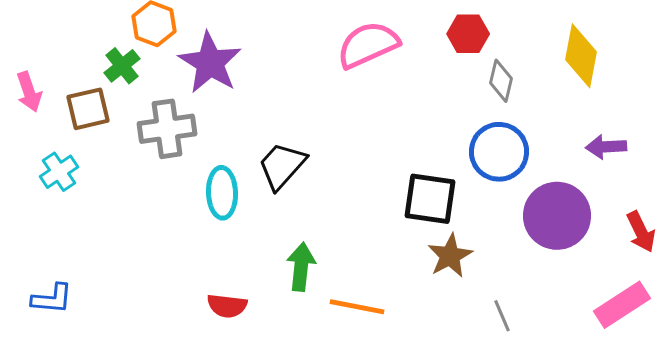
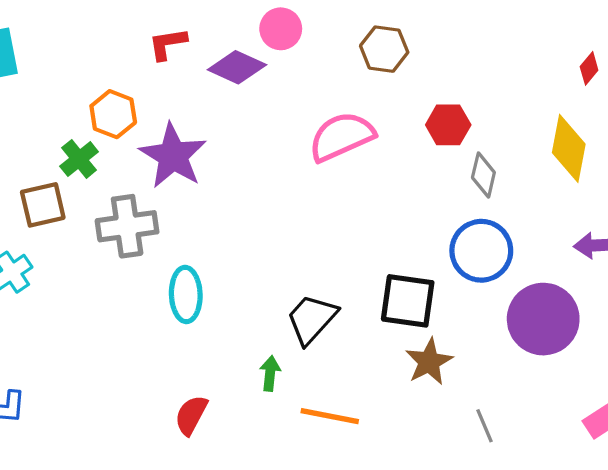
black trapezoid: (282, 166) -> (312, 319), moved
green arrow: (301, 267) -> (270, 373), size x0.7
red semicircle: (227, 306) -> (191, 415), turned 111

